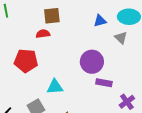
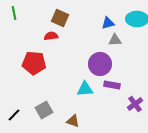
brown square: (52, 16) -> (60, 18), turned 30
gray triangle: (121, 38) -> (115, 40), moved, turned -48
cyan triangle: (55, 87) -> (85, 89), moved

